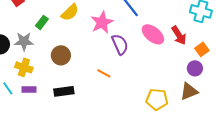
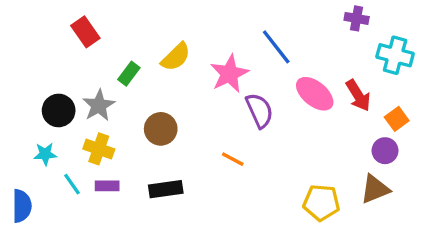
gray star: (24, 41) -> (99, 105), turned -30

